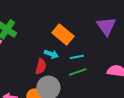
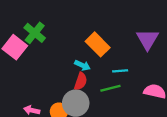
cyan line: (77, 57) -> (120, 71), moved
red semicircle: (41, 66) -> (81, 81), moved

